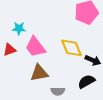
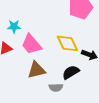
black semicircle: (86, 81) -> (71, 72), moved

